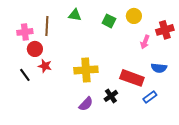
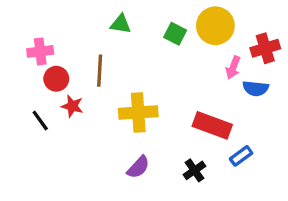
yellow circle: (134, 16) -> (215, 26), size x1.5
brown line: (47, 26) -> (100, 71), moved
blue semicircle: (159, 68) -> (256, 88), moved
black cross: (111, 96) -> (194, 170), moved

